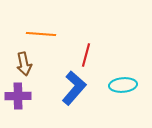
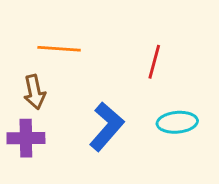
red line: (86, 55) -> (154, 62), moved

